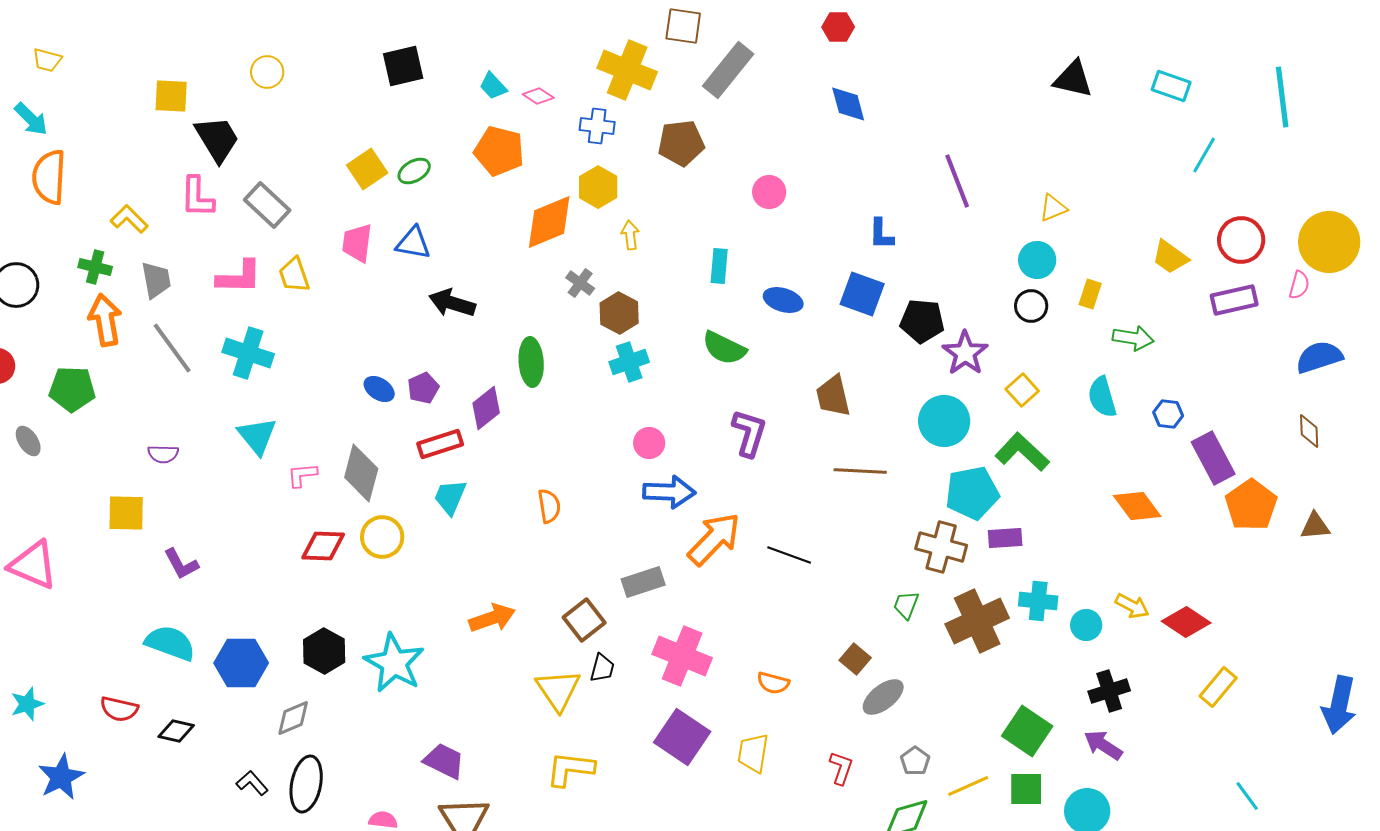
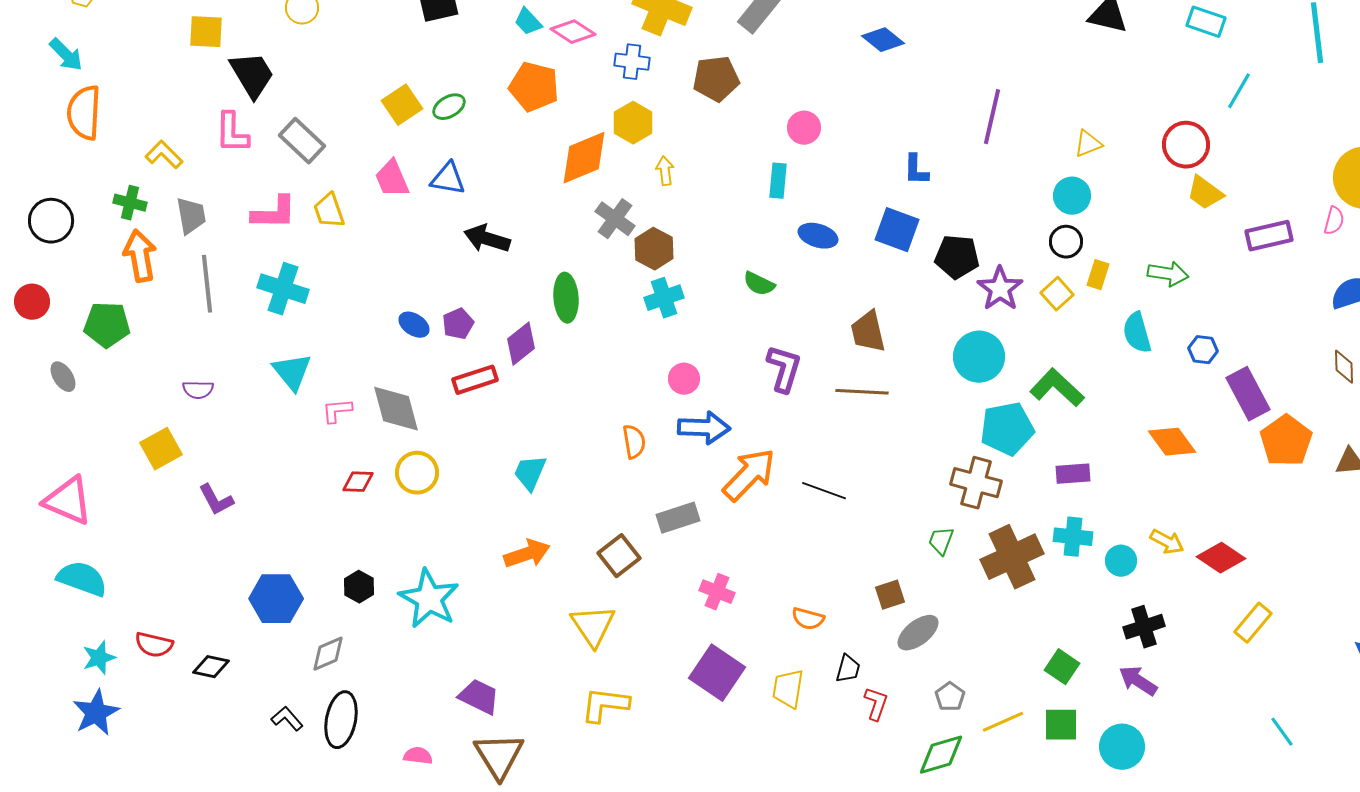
pink diamond: (538, 96) -> (573, 32), size x1.4
blue diamond: (848, 104) -> (883, 40), turned -36
purple line: (957, 181) -> (992, 117), turned 34
red circle: (1241, 240) -> (1186, 145), moved
pink trapezoid: (357, 243) -> (392, 179), turned -30
cyan rectangle: (719, 266) -> (778, 181), moved
gray cross: (580, 283) -> (615, 219), size x1.4
yellow rectangle: (1090, 294) -> (1098, 275), moved
gray line: (172, 348) -> (207, 284), turned 30
green semicircle: (724, 348) -> (759, 284), size x0.7
yellow square: (1022, 390) -> (1057, 294), moved
brown line: (860, 471) -> (862, 392), moved
gray diamond: (361, 473) -> (396, 409), turned -30
cyan trapezoid: (450, 497) -> (530, 473), moved
orange semicircle: (549, 506) -> (634, 442), moved
yellow square: (126, 513) -> (161, 449), turned -30
purple rectangle: (1005, 538) -> (1073, 474), moved
red diamond: (323, 546) -> (358, 482), size x0.7
cyan semicircle: (170, 643) -> (82, 579), moved
black hexagon: (324, 651) -> (359, 587), size x0.7
pink cross: (682, 656) -> (717, 592), size x0.6
brown square: (855, 659) -> (890, 595), turned 32
black trapezoid: (602, 668) -> (848, 669), moved
cyan star: (27, 704) -> (99, 658), moved
green square: (1027, 731) -> (1062, 667), size x0.7

